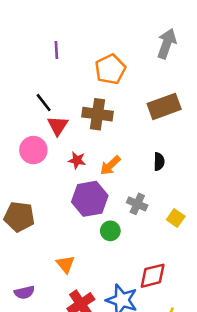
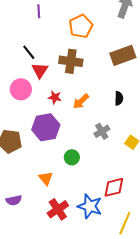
purple hexagon: (90, 199) -> (46, 127), moved
gray cross: (137, 204) -> (102, 131), turned 35
green circle: (110, 231) -> (72, 157), moved

